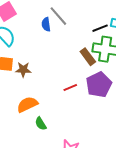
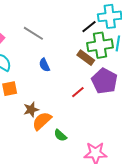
gray line: (58, 16) -> (33, 33), moved
blue semicircle: (46, 24) -> (44, 65), moved
brown star: (23, 70) -> (31, 110), moved

